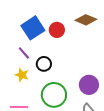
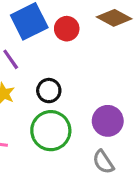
black circle: (44, 64) -> (49, 91), moved

